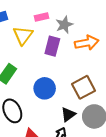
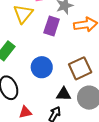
black triangle: (68, 114) -> (64, 94), turned 35

